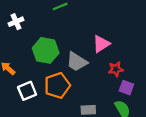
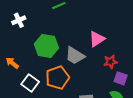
white square: (27, 91) -> (30, 83), turned -30

